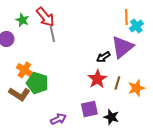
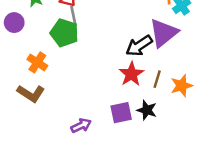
black arrow: (103, 57) -> (139, 46), size x1.5
green pentagon: (37, 83) -> (64, 33), moved
black star: (111, 117) -> (147, 110), moved

